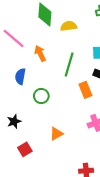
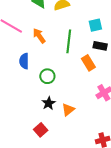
black star: (14, 121) -> (49, 103), moved

